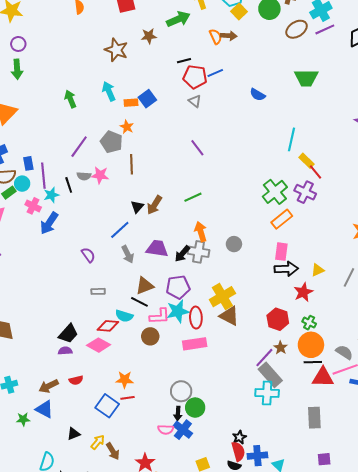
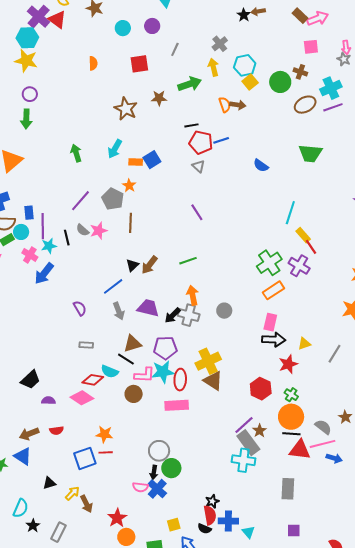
cyan arrow: (109, 91) -> (115, 149), turned -132
pink star: (100, 175) -> (99, 231), turned -30
gray semicircle: (84, 176) -> (83, 230), turned 32
black trapezoid: (68, 334) -> (30, 380), moved
brown star: (281, 348) -> (260, 431), moved
blue square: (107, 406) -> (85, 458), turned 30

